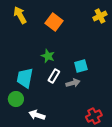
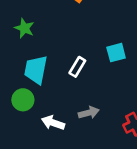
green star: (48, 56) -> (24, 28), moved
gray arrow: (73, 83) -> (89, 113), moved

